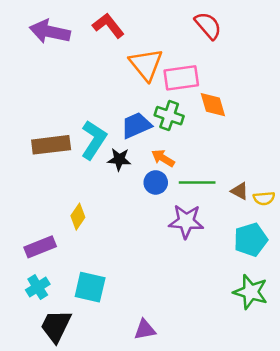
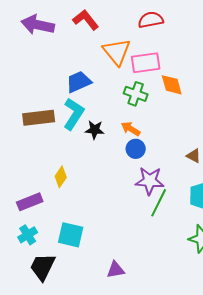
red semicircle: (208, 26) -> (151, 20), moved, turned -60
blue trapezoid: (136, 125) -> (79, 82), moved
blue circle: (156, 182) -> (136, 149), moved
green line: (197, 182) -> (159, 203), moved, turned -64

